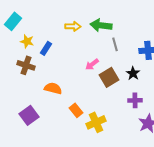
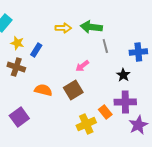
brown square: (109, 77) -> (73, 90), moved
purple cross: (135, 100) -> (125, 102), size x1.5
orange rectangle: (76, 110) -> (105, 112), moved

